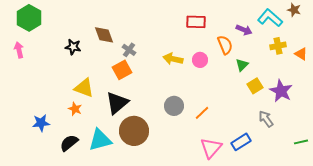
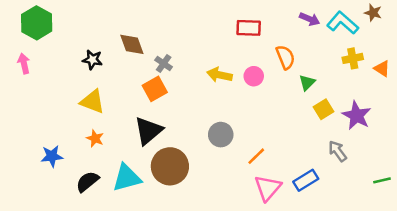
purple arrow: (244, 30) -> (310, 19), moved
yellow triangle: (84, 88) -> (92, 102), moved
orange line: (202, 113) -> (256, 156), moved

